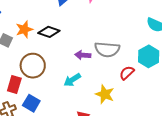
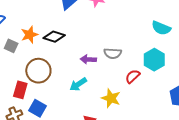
gray semicircle: (107, 49) -> (113, 53), size x0.7

